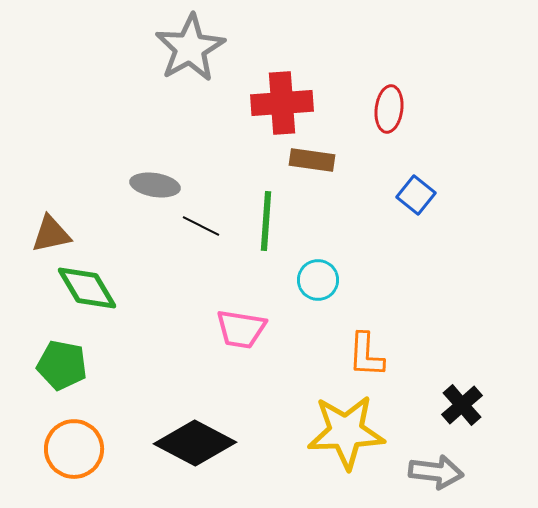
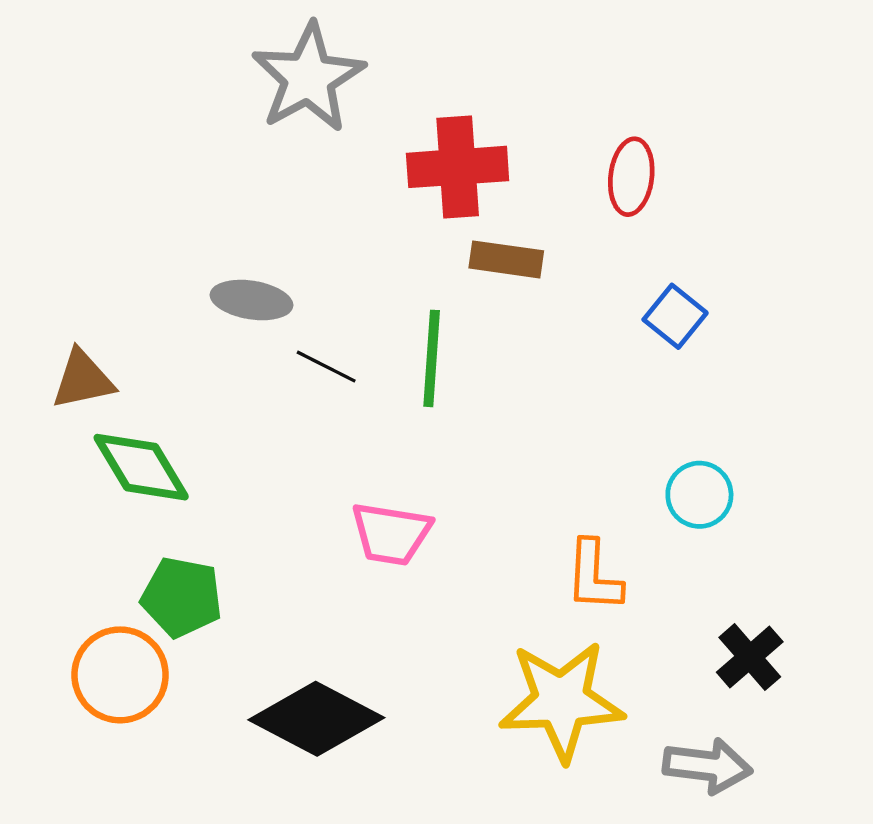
cyan circle: (318, 280) -> (699, 495), moved
green pentagon: (62, 365) -> (182, 597), moved
orange circle: (74, 449) -> (120, 675), moved

